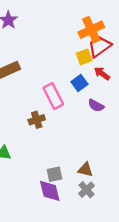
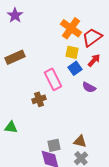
orange cross: (91, 30) -> (71, 28), moved, turned -30
yellow square: (84, 57) -> (72, 52), moved, turned 32
red arrow: (102, 74) -> (94, 60), turned 96

